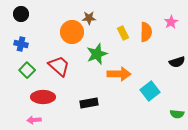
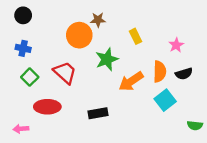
pink star: (171, 22) -> (176, 45), moved
orange semicircle: (146, 32) -> (160, 72), moved
black semicircle: (177, 62) -> (184, 74), moved
orange arrow: (119, 74) -> (131, 81), turned 145
pink arrow: (34, 120) -> (21, 129), moved

